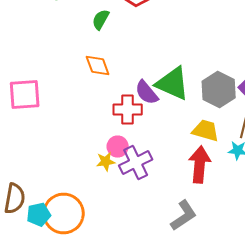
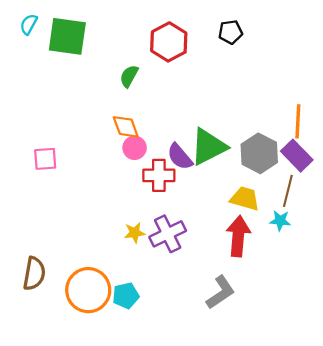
green triangle: (173, 84) -> (208, 147), turned -51
pink square: (25, 94) -> (45, 159), size x0.7
pink circle: (118, 146) -> (135, 148), moved
cyan pentagon: (39, 214) -> (126, 296), moved

